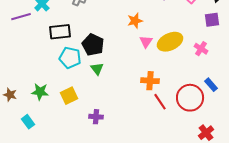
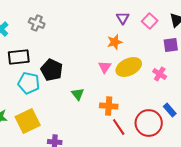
orange star: (135, 21) -> (115, 42), moved
green triangle: (97, 69) -> (78, 94), moved
yellow square: (69, 96) -> (28, 121), size x1.4

